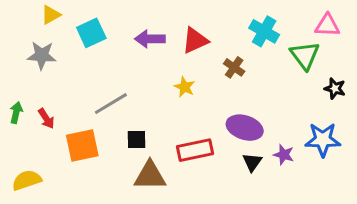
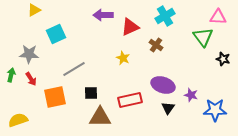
cyan cross: (264, 31) -> (165, 16), moved, turned 30
cyan square: (91, 33) -> (56, 34), moved
purple arrow: (150, 39) -> (103, 15), moved
gray star: (42, 55) -> (29, 54), moved
blue star: (323, 140) -> (215, 110), moved
purple star: (284, 155) -> (191, 95), moved

